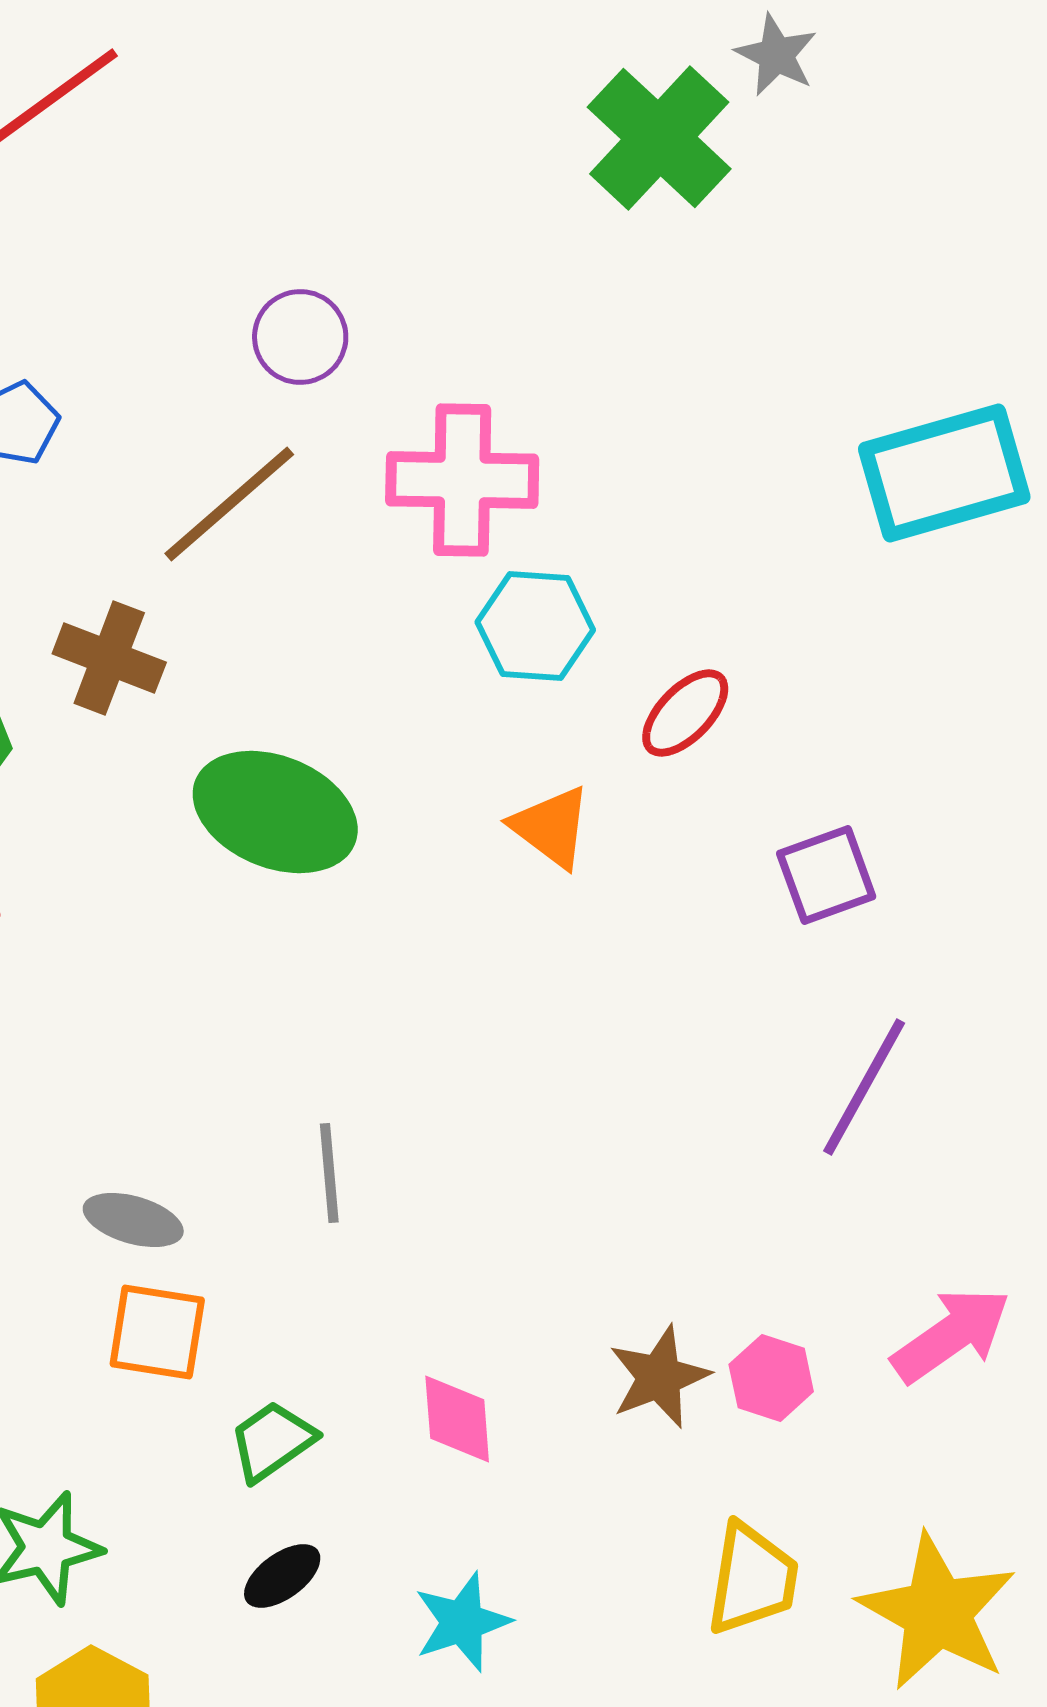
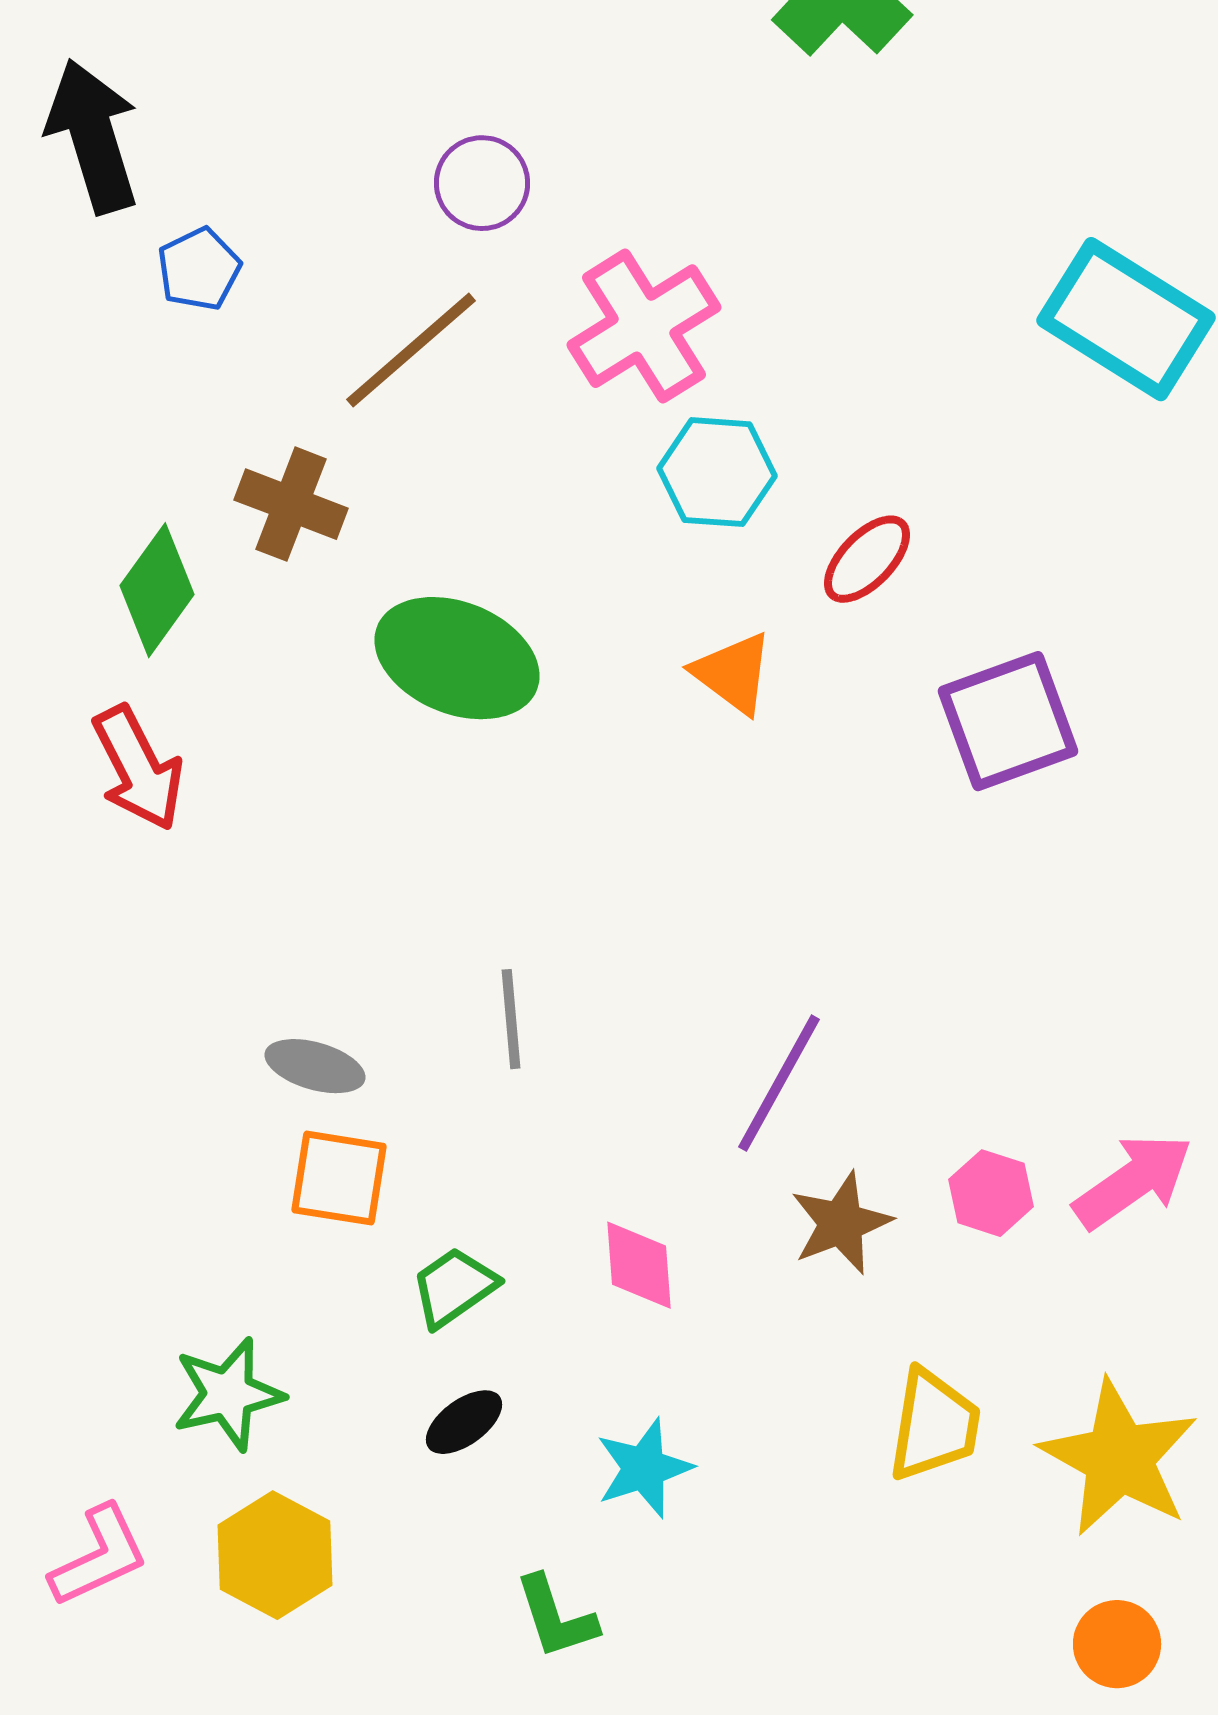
cyan rectangle: (944, 473) -> (1126, 319), turned 48
pink cross: (462, 480) -> (644, 326), turned -33
purple square: (826, 875) -> (1008, 721), size x1.4
purple line: (864, 1087) -> (779, 1083), moved
pink hexagon: (771, 1378) -> (991, 1193), moved

